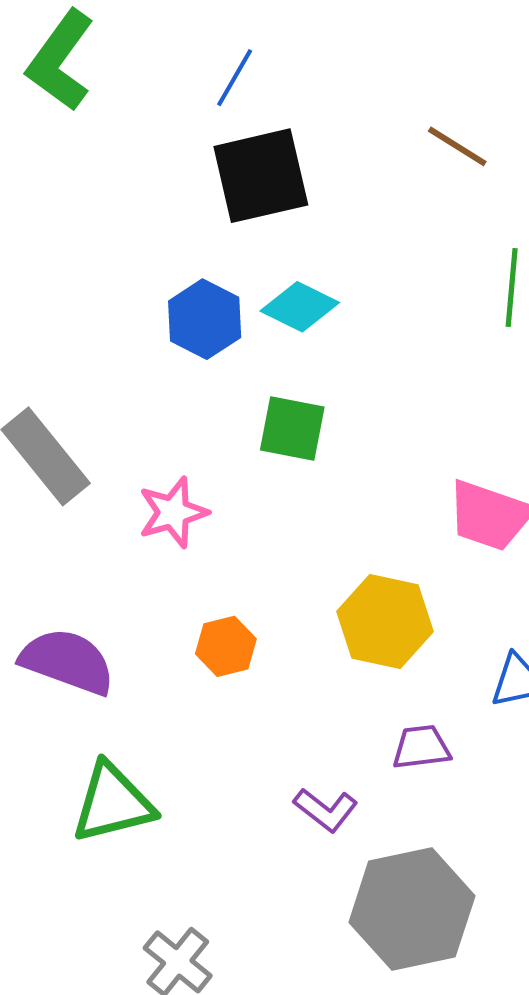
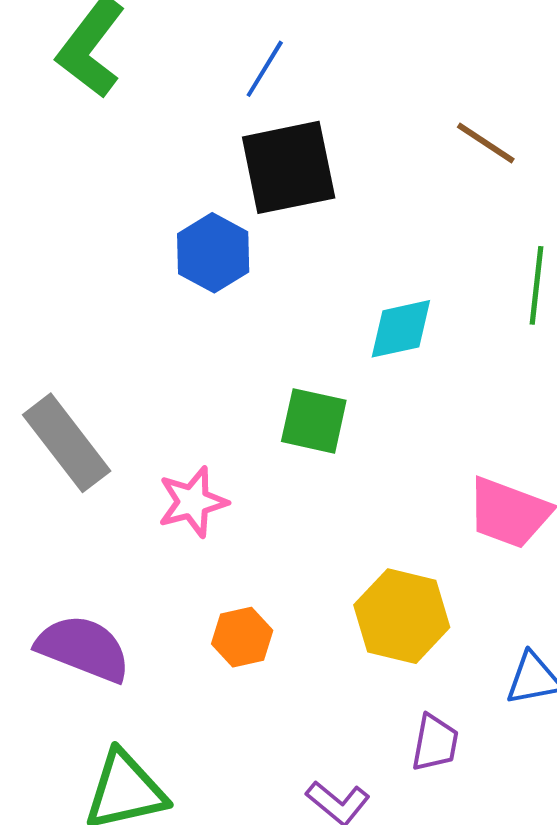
cyan diamond: (300, 307) -> (401, 329), moved, turned -40
blue hexagon: (205, 319) -> (213, 253), moved
purple trapezoid: (421, 747) -> (435, 743), turned 106

